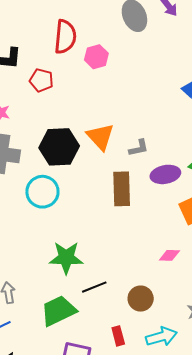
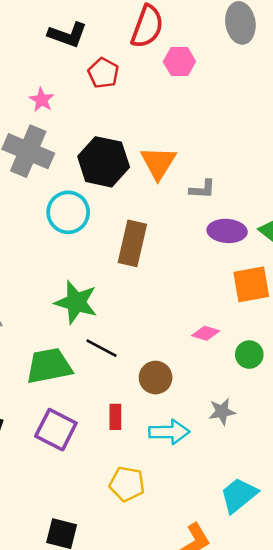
brown rectangle: (122, 189) -> (132, 243), moved
black line: (94, 287) -> (101, 348), turned 35

